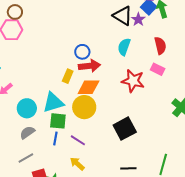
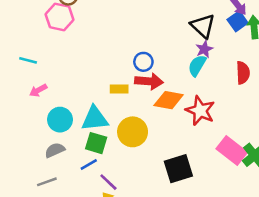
purple star: (138, 19) -> (204, 49), moved
pink rectangle: (158, 69) -> (232, 150), moved, size x1.6
yellow rectangle: (68, 76) -> (119, 89), turned 56
orange diamond: (88, 87) -> (169, 100), moved
blue line: (55, 139) -> (89, 164), turned 40
purple line: (78, 140) -> (108, 182), moved

